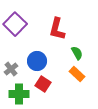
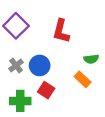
green semicircle: (77, 53) -> (91, 59), moved, turned 112
gray cross: (11, 69) -> (16, 65), moved

